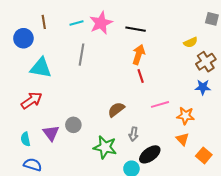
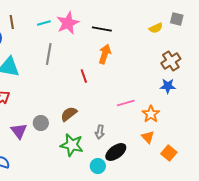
yellow semicircle: (191, 42) -> (156, 28), moved
red line: (141, 76) -> (84, 76), moved
brown semicircle: (116, 110) -> (69, 114), moved
orange star: (185, 116) -> (151, 114), turned 30

